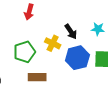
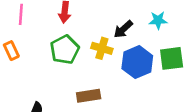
black arrow: (71, 32) -> (123, 29), turned 91
green pentagon: (24, 52) -> (65, 50), moved

